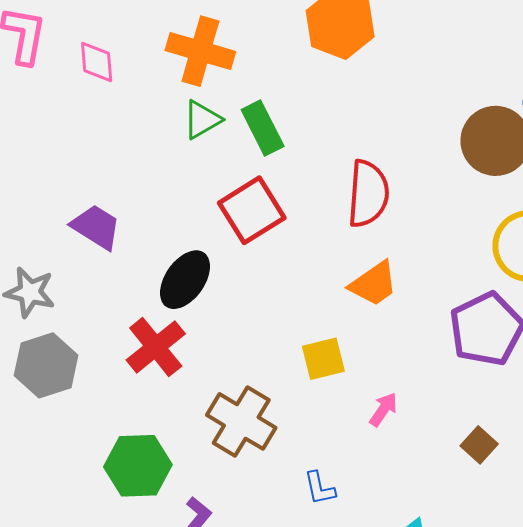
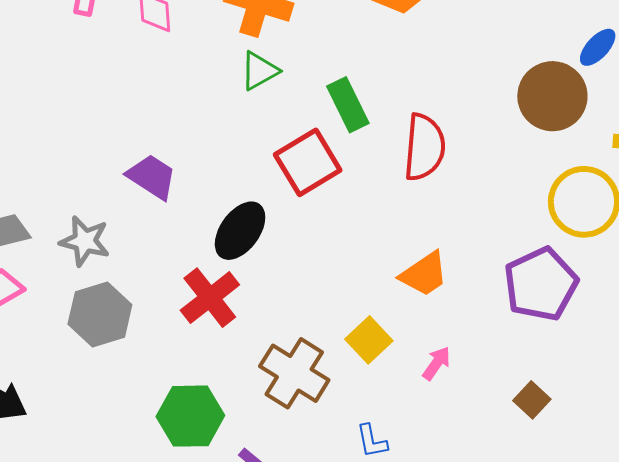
green rectangle: (263, 128) -> (348, 105), moved
orange trapezoid: (374, 284) -> (424, 274), moved
yellow square: (323, 359) -> (369, 340), moved, turned -30

